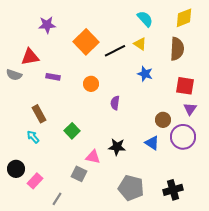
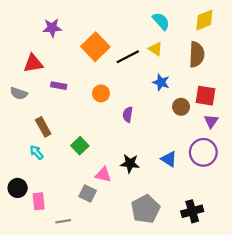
gray semicircle: (14, 75) -> (19, 93), moved
brown circle: (163, 120) -> (181, 107), moved
pink rectangle: (35, 181) -> (39, 201), turned -49
gray pentagon: (131, 188) -> (145, 209), turned 30
gray line: (57, 199) -> (63, 221), turned 48

